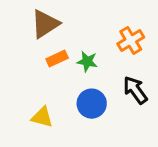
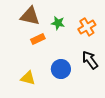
brown triangle: (45, 24) -> (30, 16), turned 45
green star: (87, 61) -> (58, 23), moved

